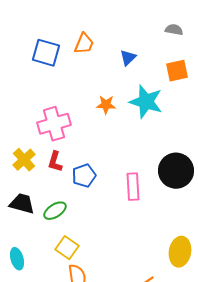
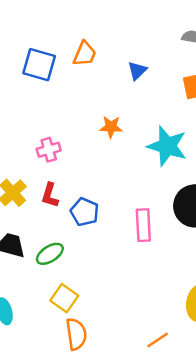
cyan star: (146, 102) -> (167, 146), moved
pink cross: (54, 124) -> (49, 150), size x0.6
blue pentagon: (84, 176) -> (85, 212), turned -30

